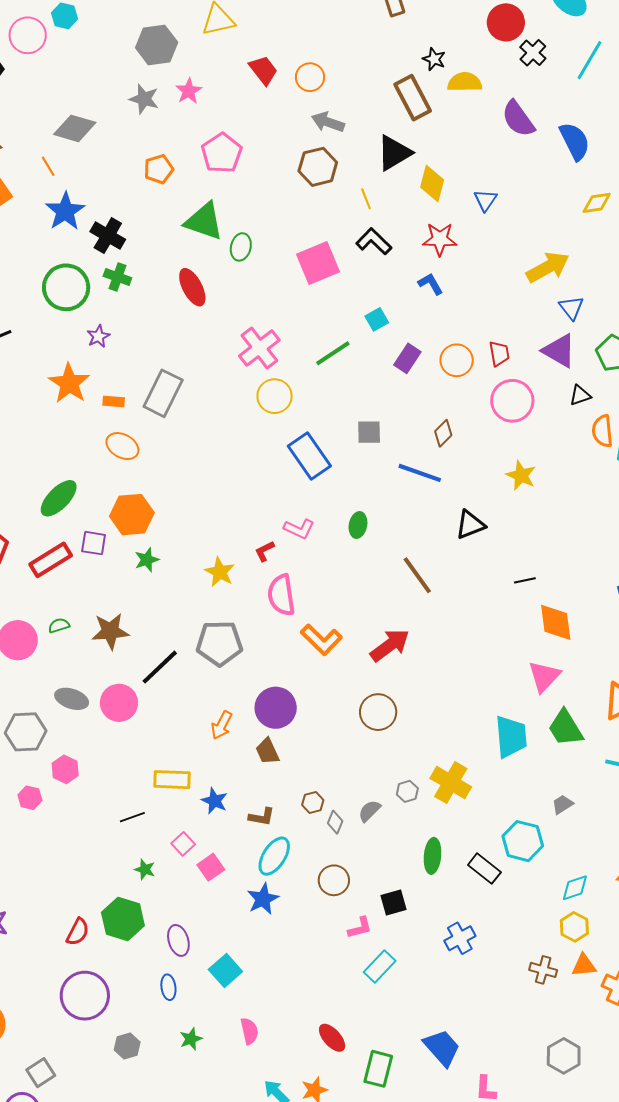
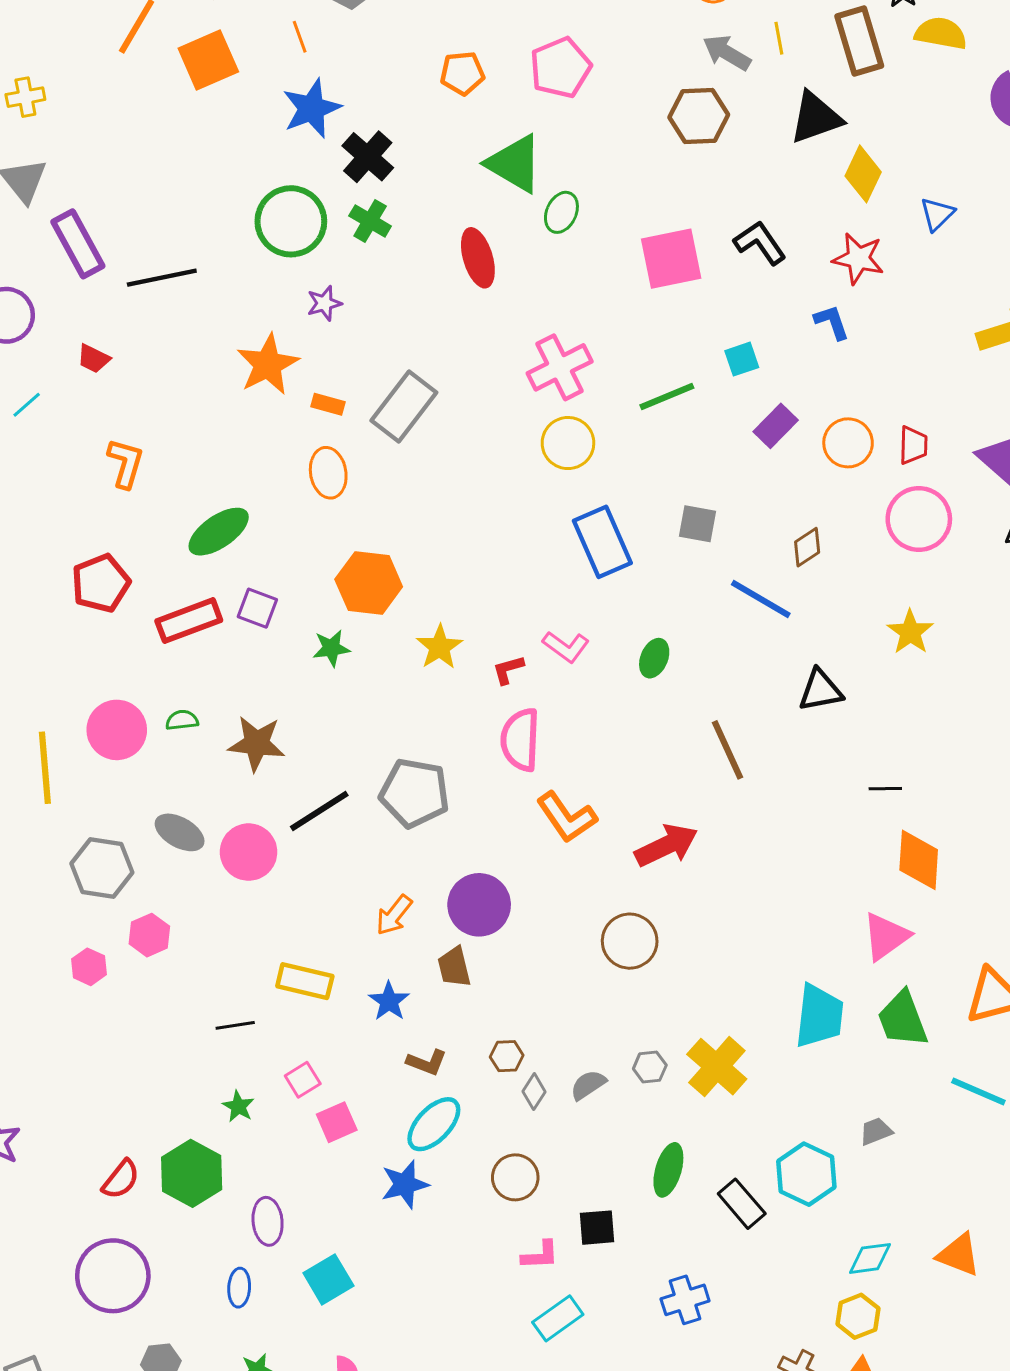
yellow line: (366, 199) -> (779, 38), moved
orange ellipse: (122, 446) -> (328, 473), turned 40
orange hexagon: (132, 515) -> (369, 583), moved
yellow star: (220, 572) -> (440, 647), moved
blue star: (214, 801) -> (389, 1001), moved

